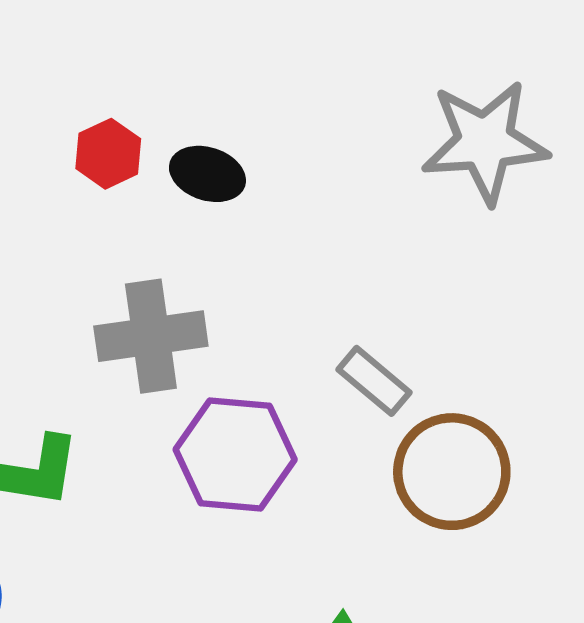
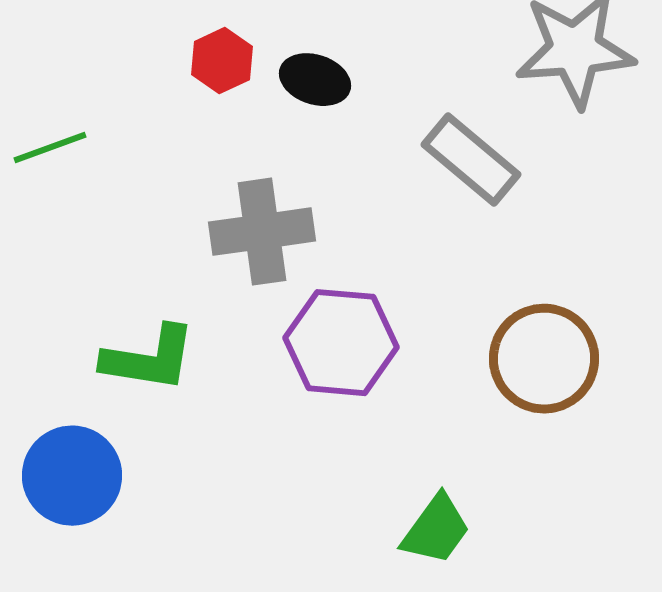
gray rectangle: (374, 381) -> (471, 160), moved, size x1.4

